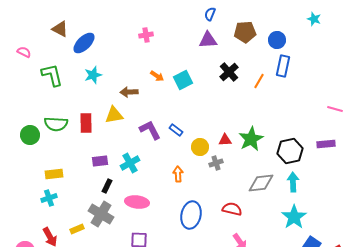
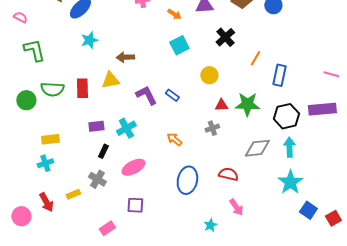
blue rectangle: (283, 66) -> (279, 75), moved
green L-shape: (52, 75) -> (34, 50), moved
orange arrow: (157, 76) -> (174, 14), moved
orange line: (259, 81) -> (255, 58), moved
green star: (251, 139) -> (247, 104), turned 30
purple rectangle: (326, 144) -> (322, 109), size x1.5
yellow circle: (200, 147) -> (209, 75), moved
orange arrow: (178, 174) -> (174, 139), turned -49
pink ellipse: (137, 202) -> (133, 167), turned -35
gray cross: (101, 214) -> (97, 179), size x0.7

